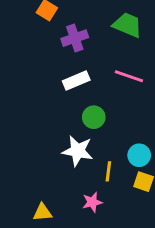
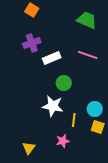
purple cross: (75, 38) -> (32, 43), moved
yellow triangle: (42, 212) -> (29, 148), turned -48

